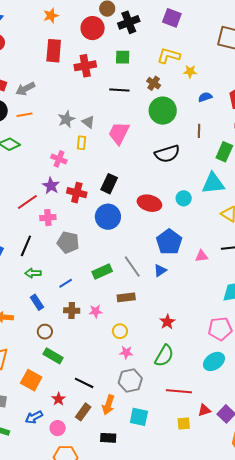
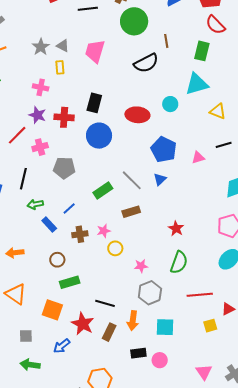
brown line: (199, 131) -> (166, 41), moved
blue rectangle: (37, 302) -> (49, 225), moved
yellow circle: (120, 331) -> (115, 248), moved
green rectangle: (53, 356) -> (70, 282), turned -36
red star: (59, 399) -> (83, 324), size x1.6
pink circle: (58, 428) -> (160, 360), moved

